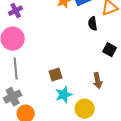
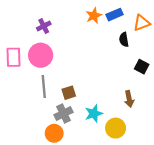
brown square: (56, 75) -> (69, 93), moved
gray cross: (13, 97) -> (64, 114), moved

